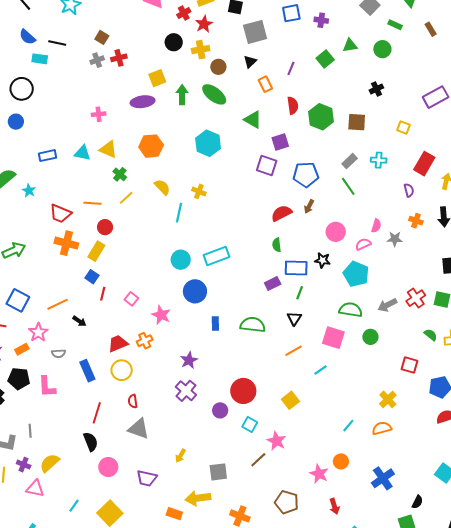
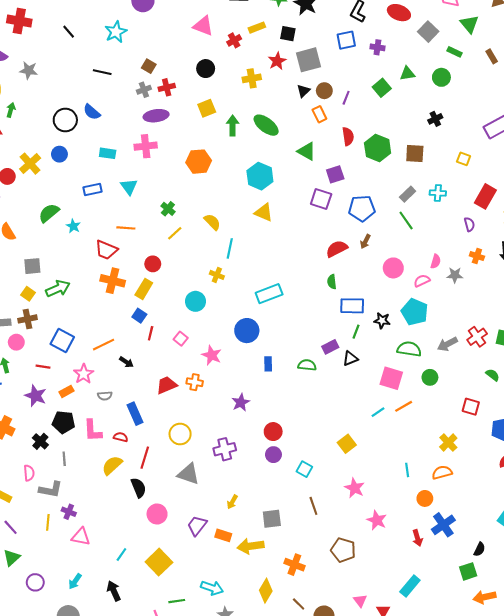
red star: (204, 24) -> (277, 61), moved
blue semicircle: (27, 37) -> (92, 112), moved
black circle: (174, 42) -> (206, 69), moved
cyan rectangle: (40, 59) -> (108, 153), moved
brown circle: (218, 67) -> (324, 91), moved
purple ellipse: (143, 102) -> (156, 116), moved
pink cross: (99, 114) -> (146, 146), size x1.5
orange hexagon: (151, 146) -> (199, 162), moved
yellow triangle: (108, 149) -> (264, 212), moved
cyan triangle: (82, 153) -> (129, 187), turned 42
yellow cross: (199, 191) -> (217, 275), moved
orange line: (93, 203) -> (126, 228), moved
cyan circle: (181, 260) -> (195, 301), moved
black star: (322, 260) -> (382, 321), moved
purple rectangle: (273, 283) -> (330, 347), moved
black triangle: (294, 318) -> (350, 358), turned 35
green semicircle: (253, 325) -> (307, 365), size x0.7
orange cross: (145, 341) -> (195, 382), turned 35
orange line: (293, 351) -> (404, 406), moved
yellow circle: (122, 370) -> (180, 434), moved
purple cross: (186, 391) -> (225, 449), moved, turned 35
red circle: (243, 391) -> (273, 432), moved, size x0.7
red semicircle: (133, 401) -> (121, 437), moved, turned 112
cyan line: (348, 426) -> (407, 470), turned -48
gray line: (30, 431) -> (64, 459), moved
pink star: (276, 441) -> (355, 488), moved
brown line: (258, 460) -> (313, 506), turned -66
orange circle: (341, 461) -> (425, 498), moved
yellow semicircle: (50, 463) -> (112, 465), moved
purple trapezoid: (147, 478) -> (197, 526), turned 115
red arrow: (334, 506) -> (417, 538), moved
orange rectangle: (174, 514) -> (223, 535), moved

